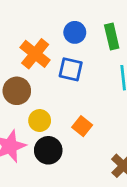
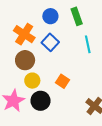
blue square: (71, 69) -> (50, 42), turned 36
brown circle: (17, 91) -> (25, 60), moved

